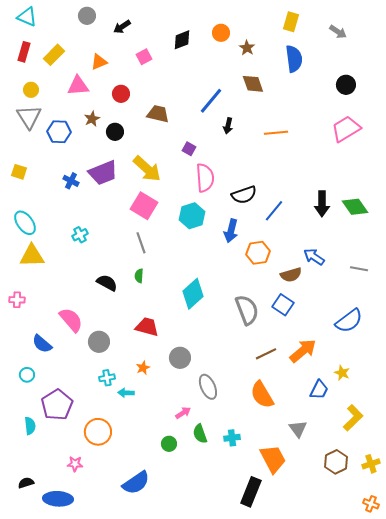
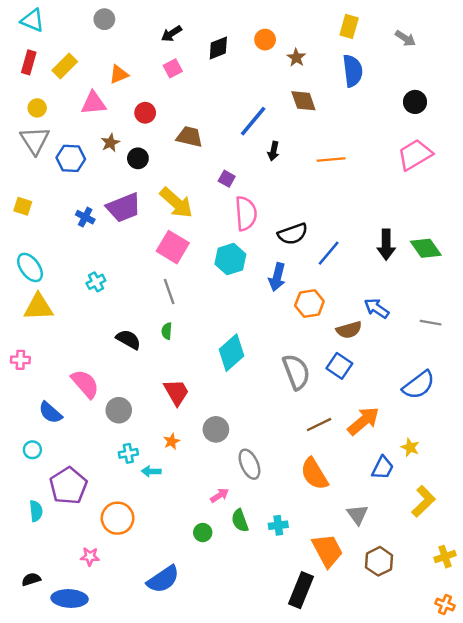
black arrow: (122, 27) -> (172, 34), moved
red trapezoid: (147, 327) -> (176, 392), turned 45
brown hexagon: (336, 462) -> (379, 561), moved

